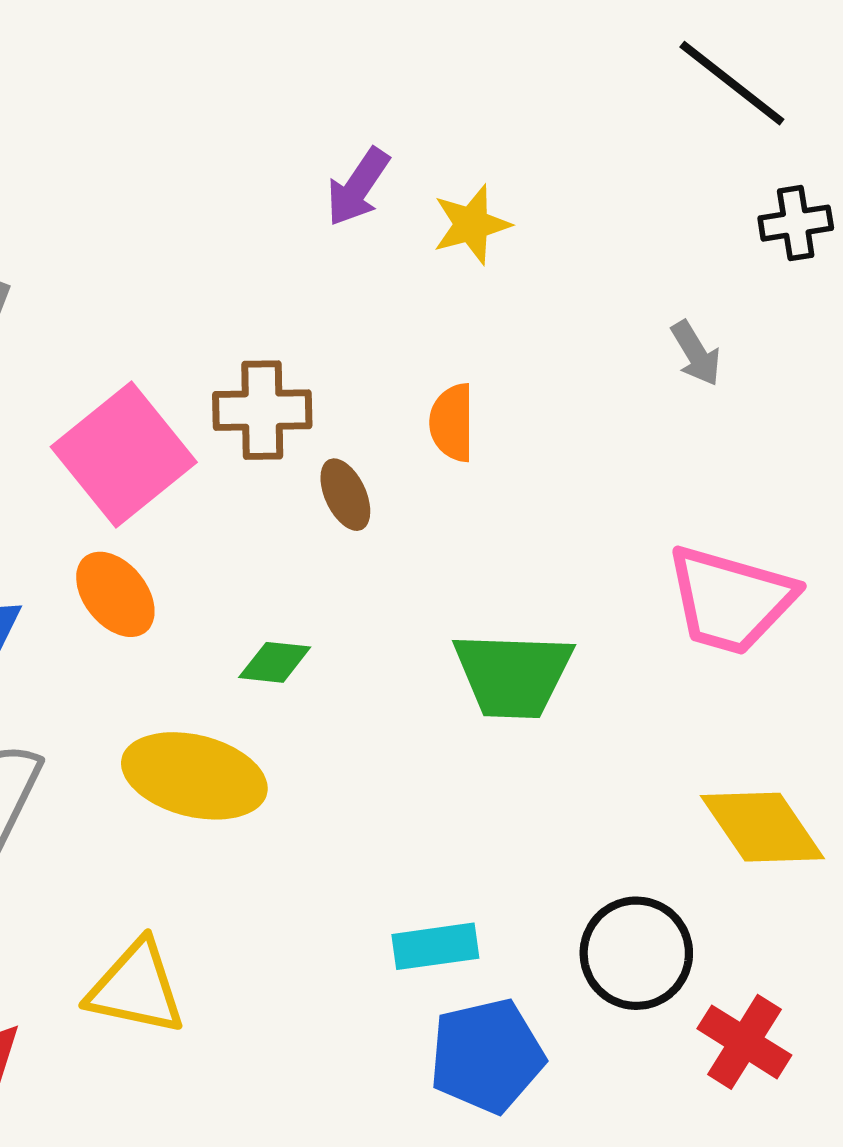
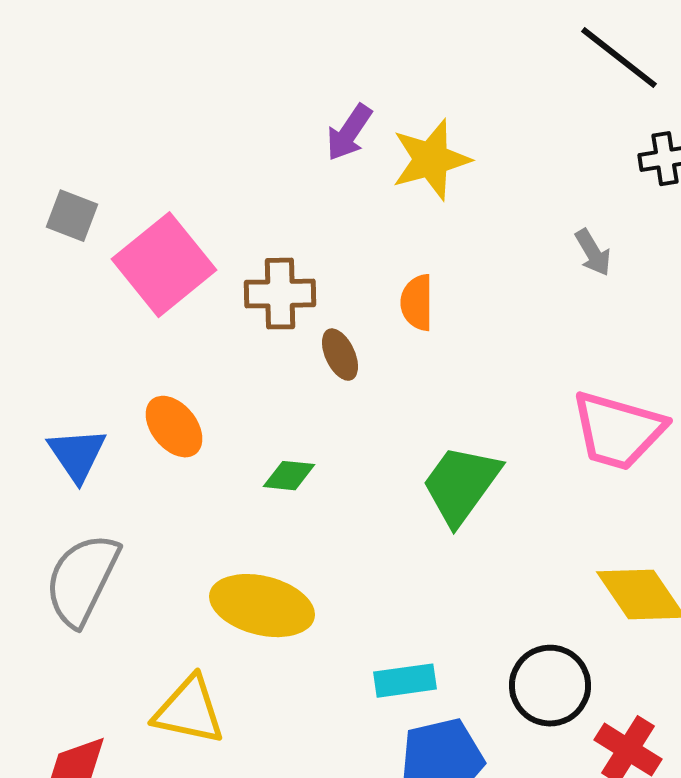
yellow star: (471, 224) -> (431, 160), size x1.4
pink square: (124, 454) -> (164, 265), moved
green trapezoid: (513, 675) -> (461, 485), turned 124
yellow ellipse: (194, 776) -> (262, 606), moved

